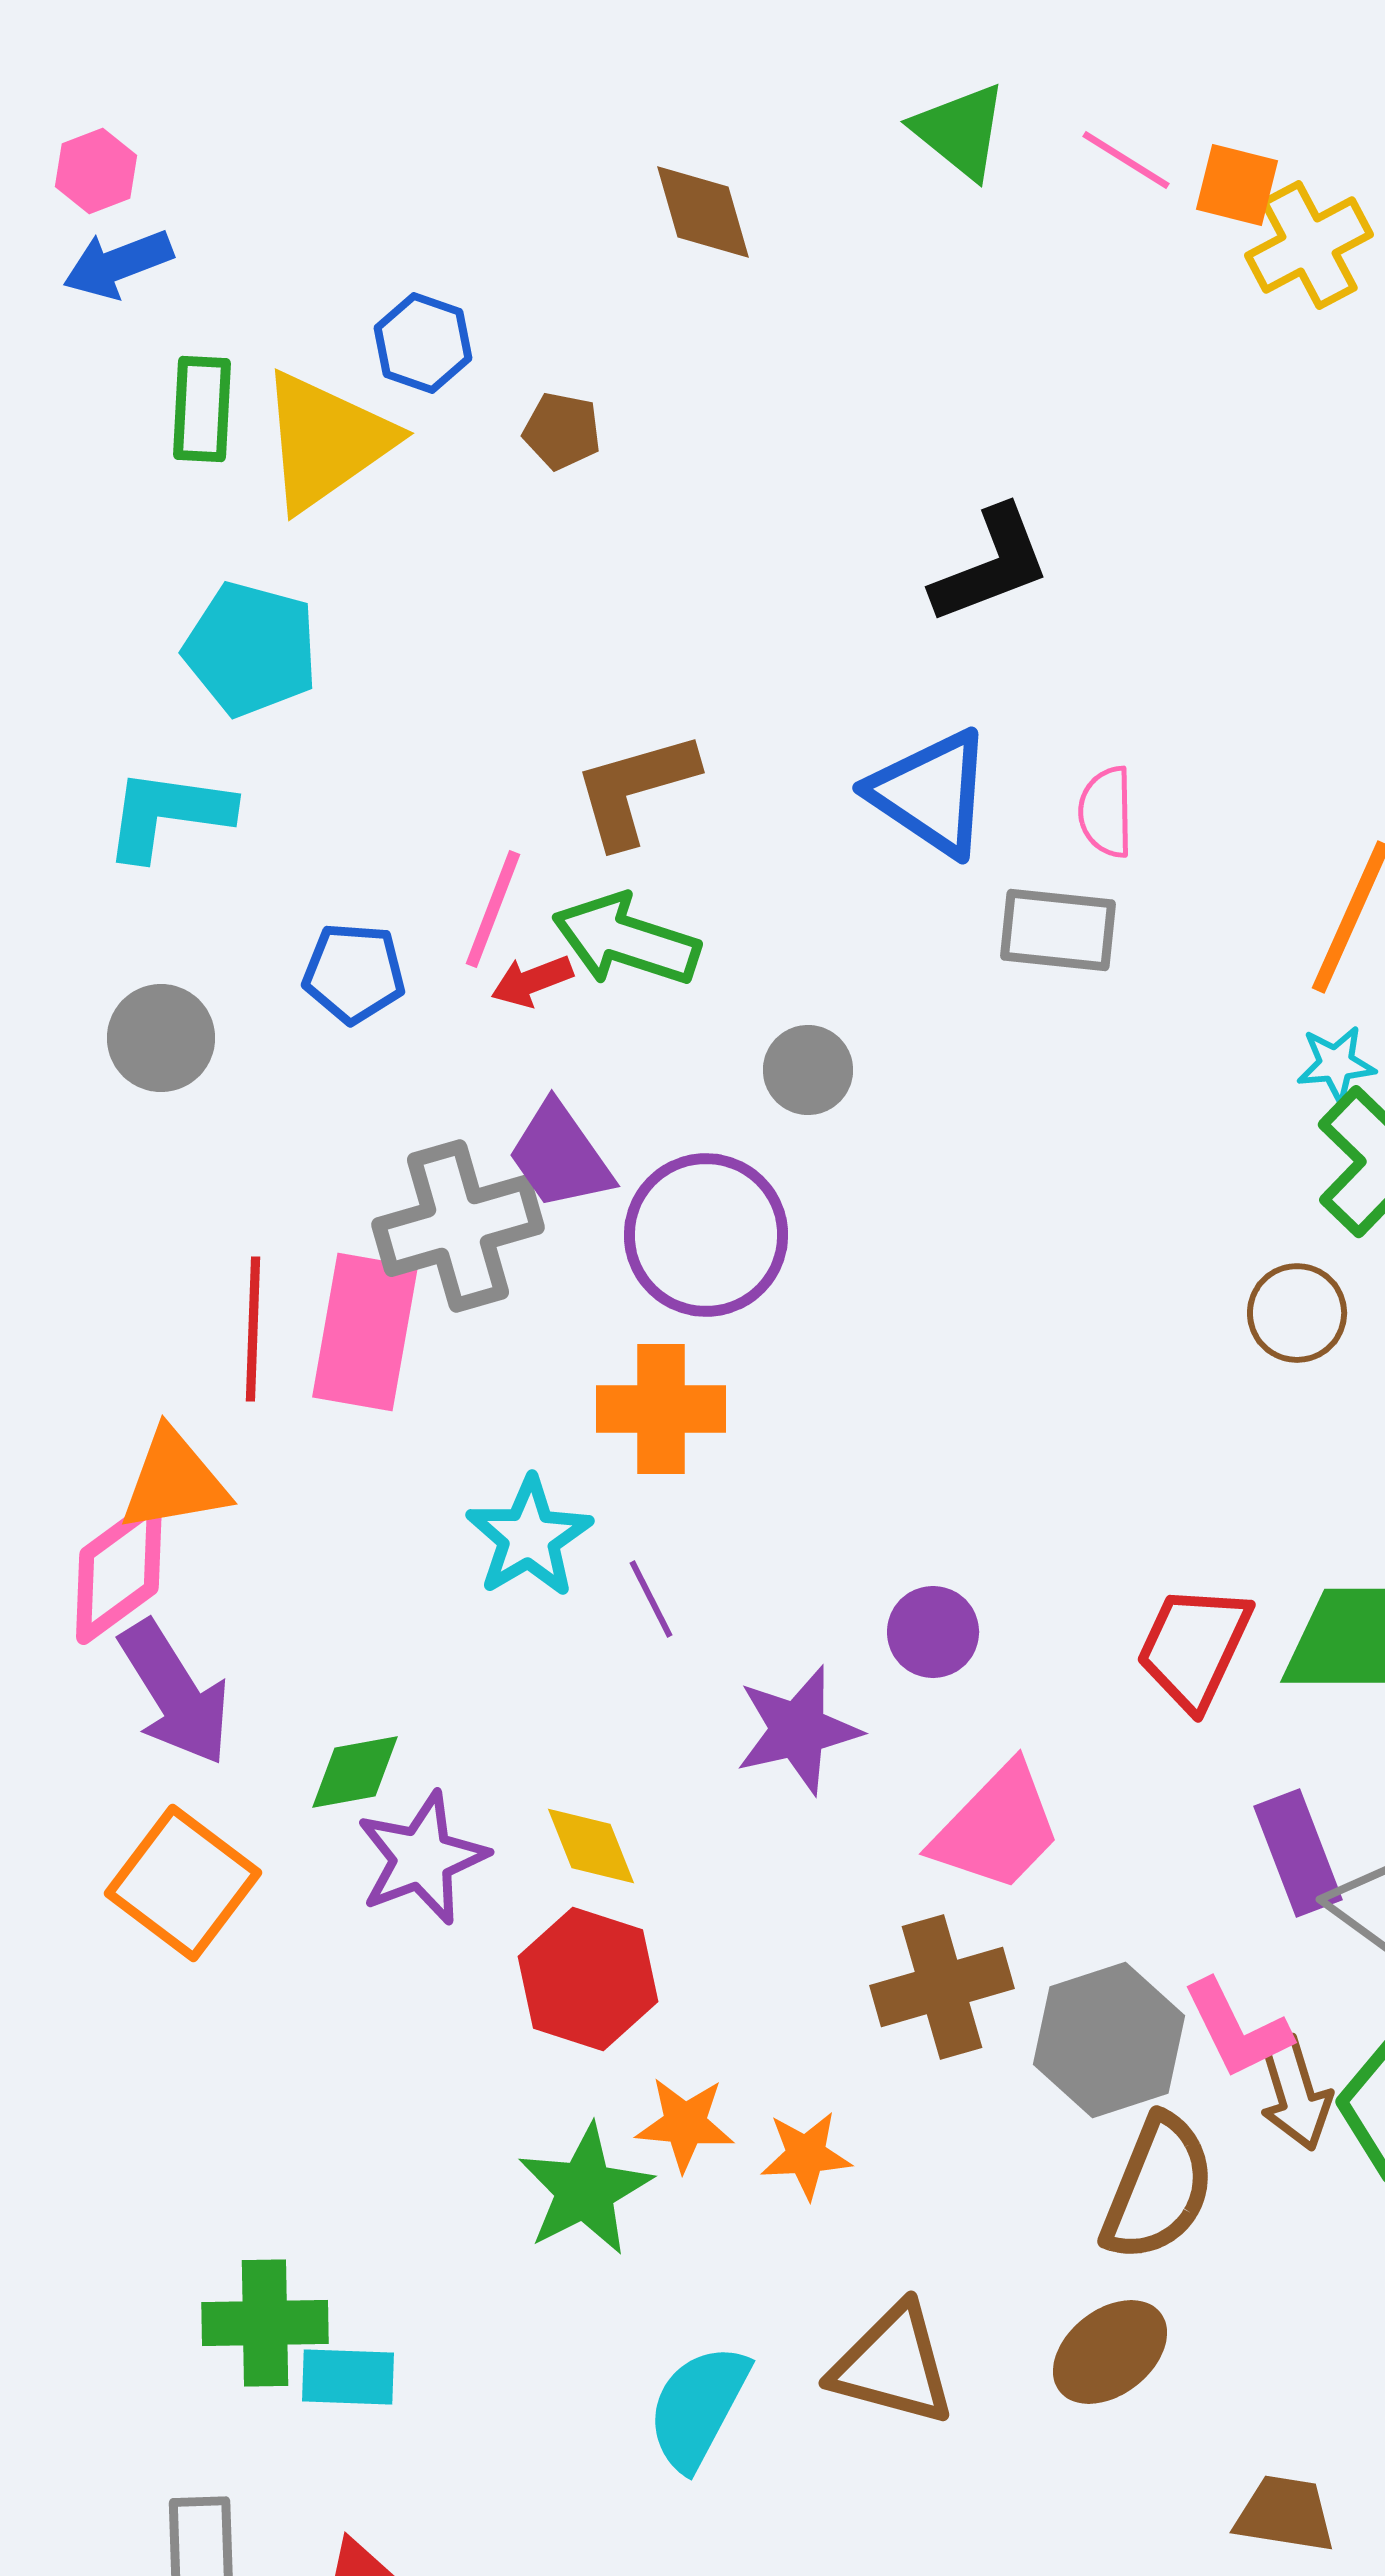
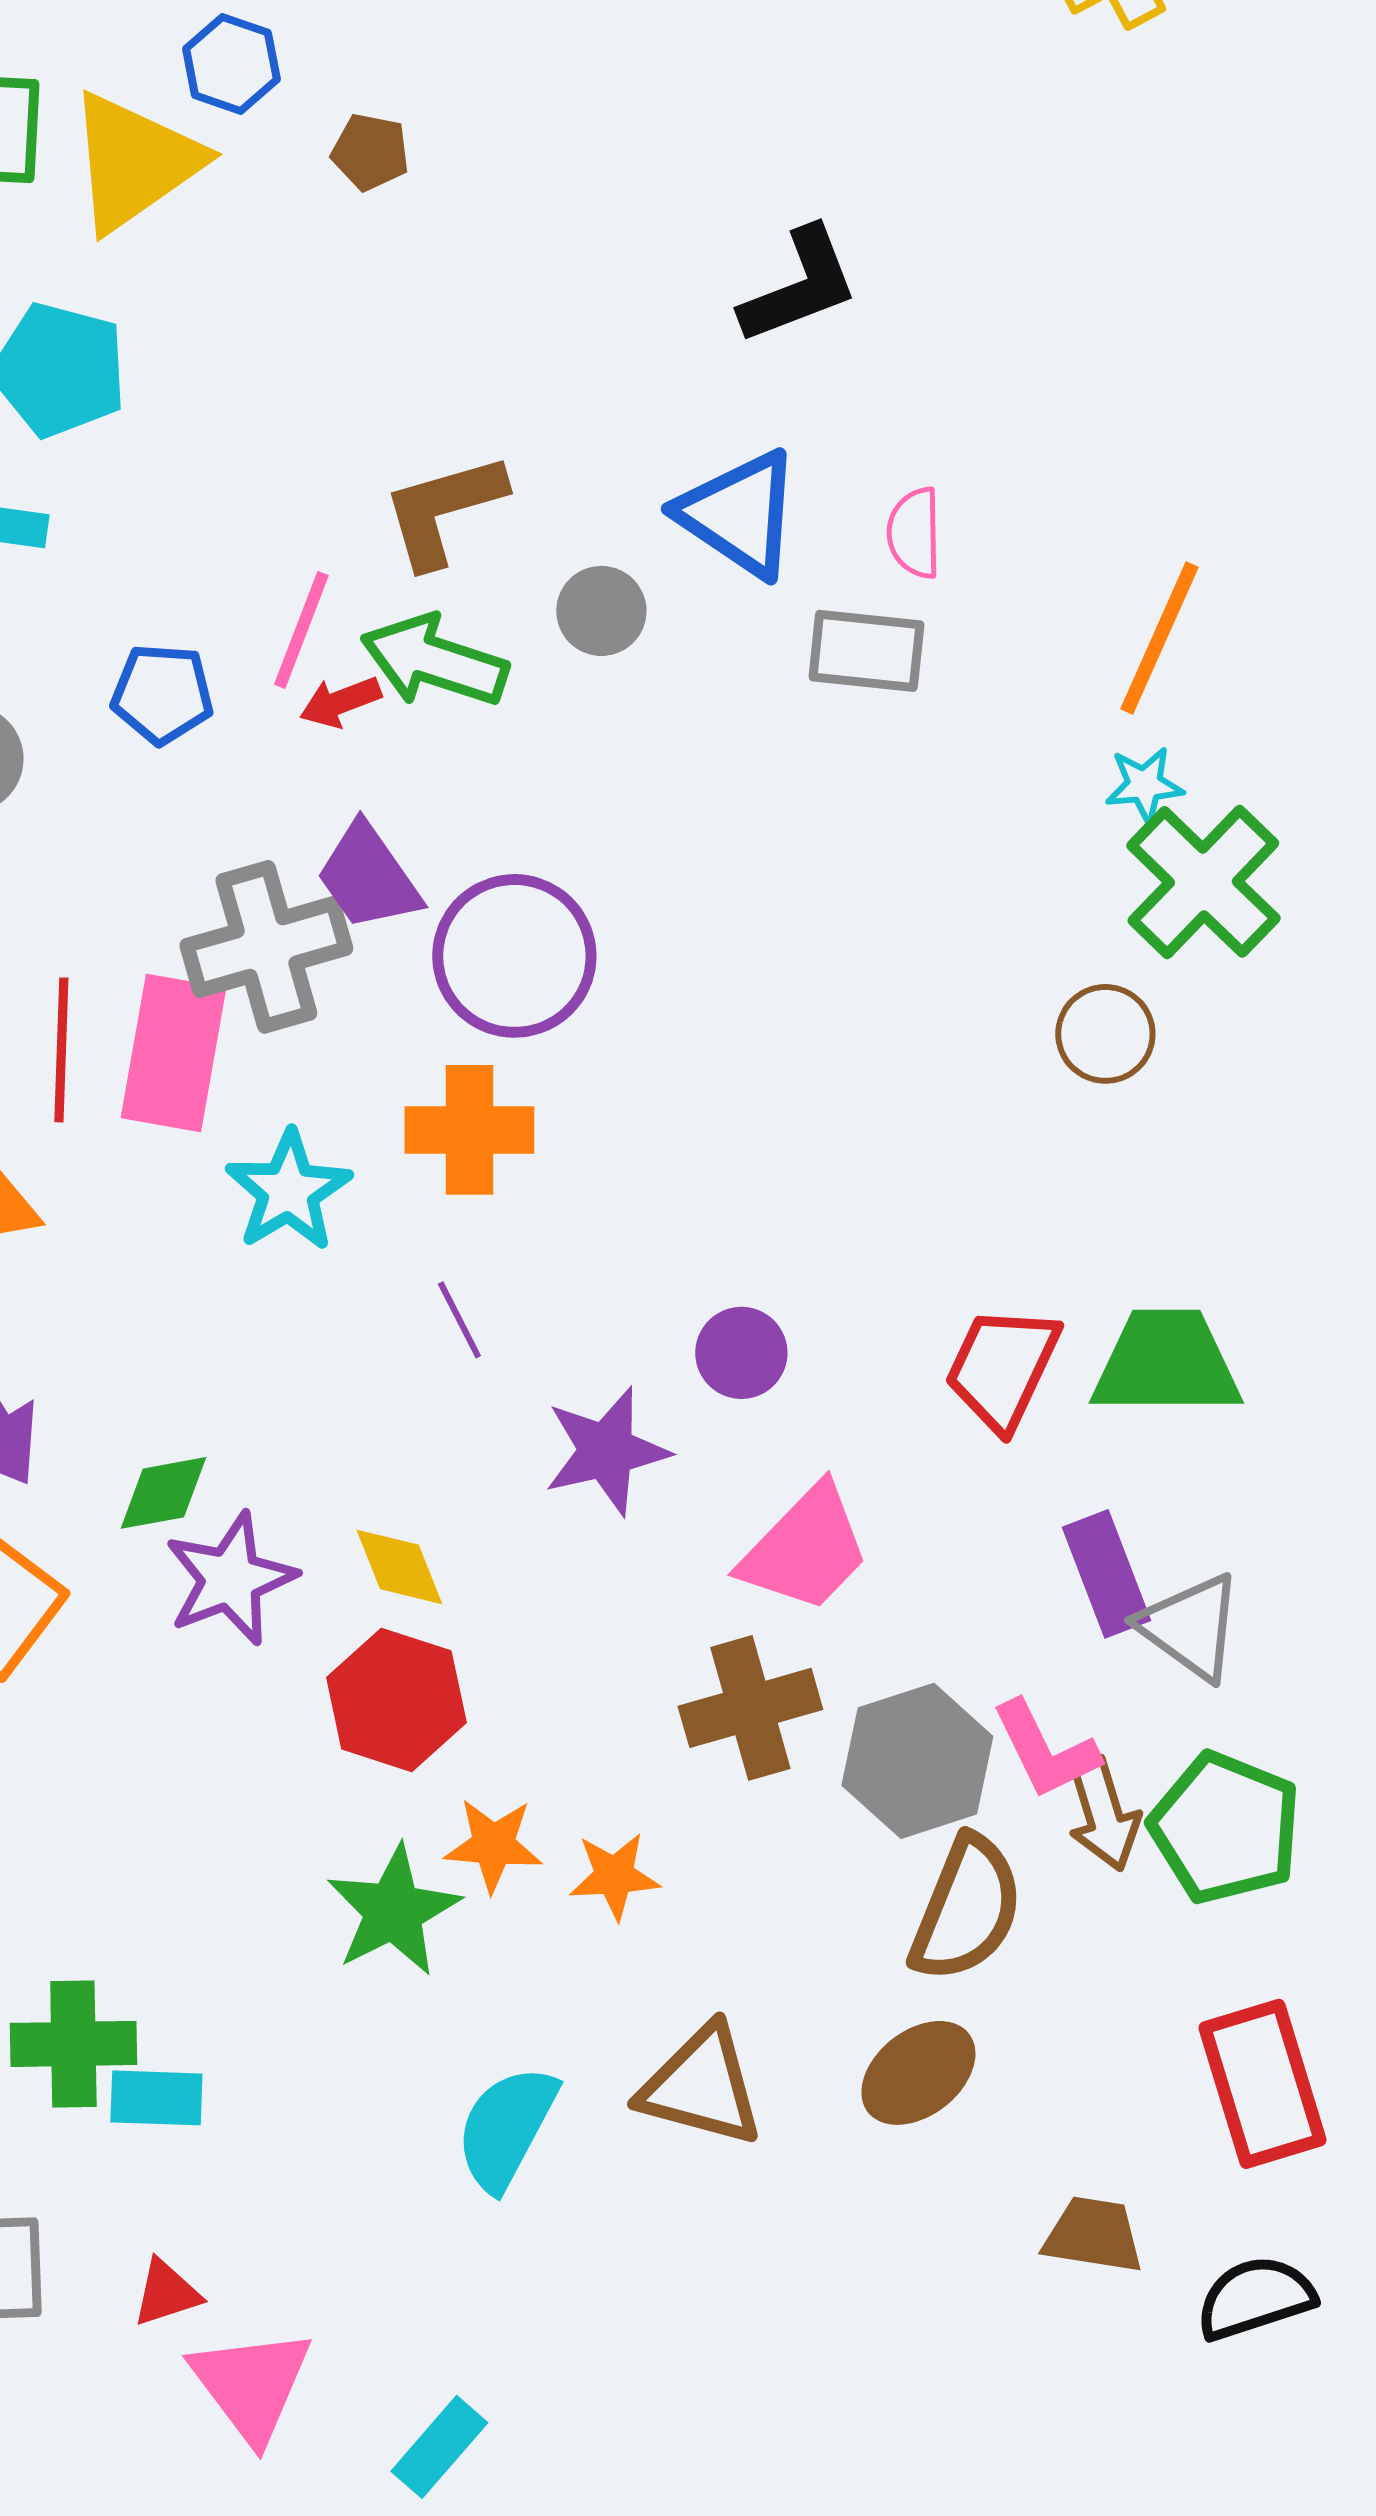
gray circle: (808, 1070) -> (601, 611), moved
cyan star: (529, 1537) -> (288, 1191), moved

